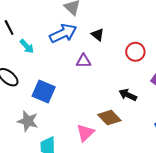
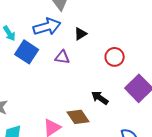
black triangle: (98, 35) -> (80, 34), turned 40
blue square: (44, 92) -> (27, 52), moved

